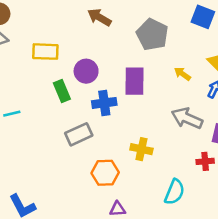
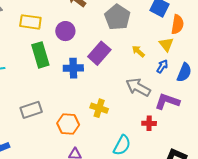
purple circle: (86, 71) -> (65, 31), moved
purple rectangle: (135, 81) -> (99, 53), turned 35
green rectangle: (62, 91) -> (40, 55), size x1.4
gray rectangle: (79, 134) -> (31, 110), moved

